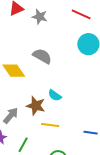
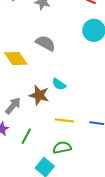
yellow line: (50, 125) -> (64, 120), moved

